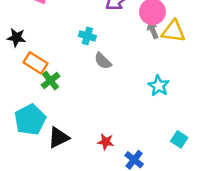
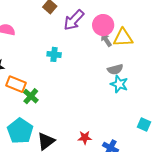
gray semicircle: (103, 61) -> (115, 69), moved, turned -49

